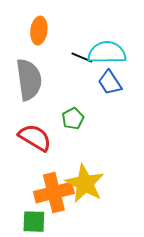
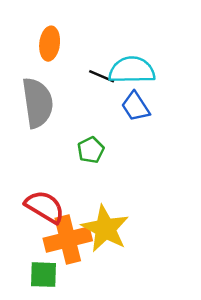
red semicircle: (35, 138) -> (45, 207), moved

